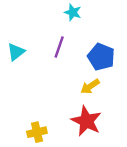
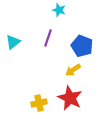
yellow cross: (37, 132) -> (39, 103), moved

